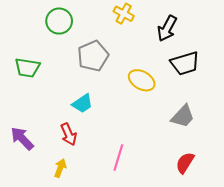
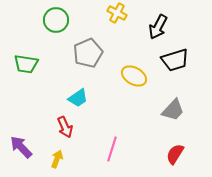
purple arrow: (22, 138) -> (21, 147), moved

